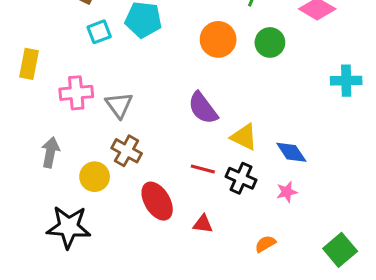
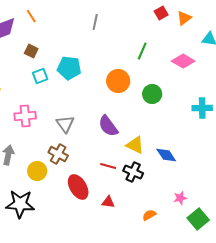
green circle: (270, 42) -> (152, 94), moved
gray triangle: (119, 105) -> (65, 124), moved
pink star: (287, 192) -> (180, 198), moved

